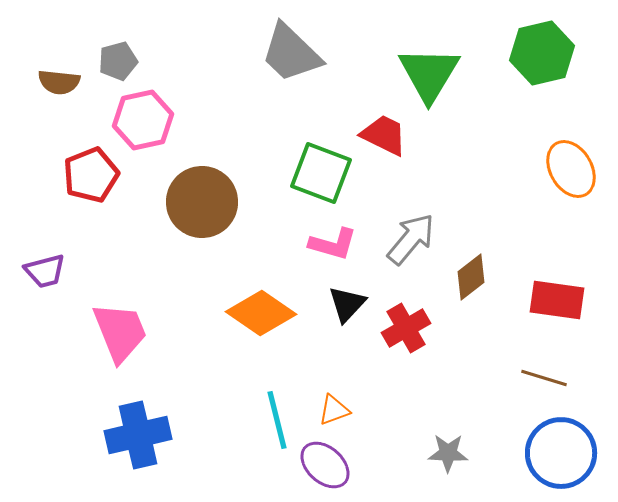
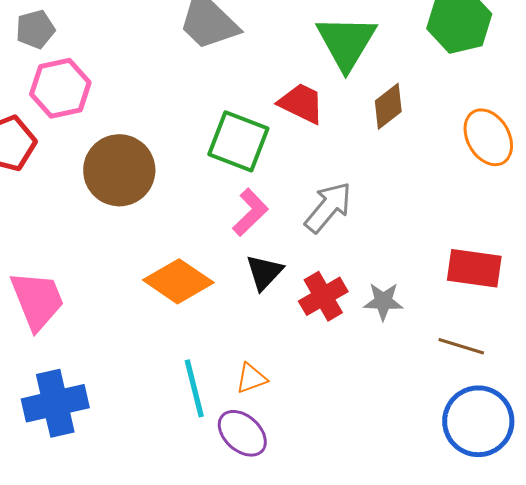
pink L-shape: (333, 244) -> (250, 212), turned -60
brown diamond: (471, 277) -> (388, 106), moved
gray star: (448, 453) -> (383, 301), moved

